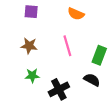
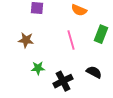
brown star: (29, 46) -> (26, 40), moved
green rectangle: (99, 55) -> (101, 34), moved

